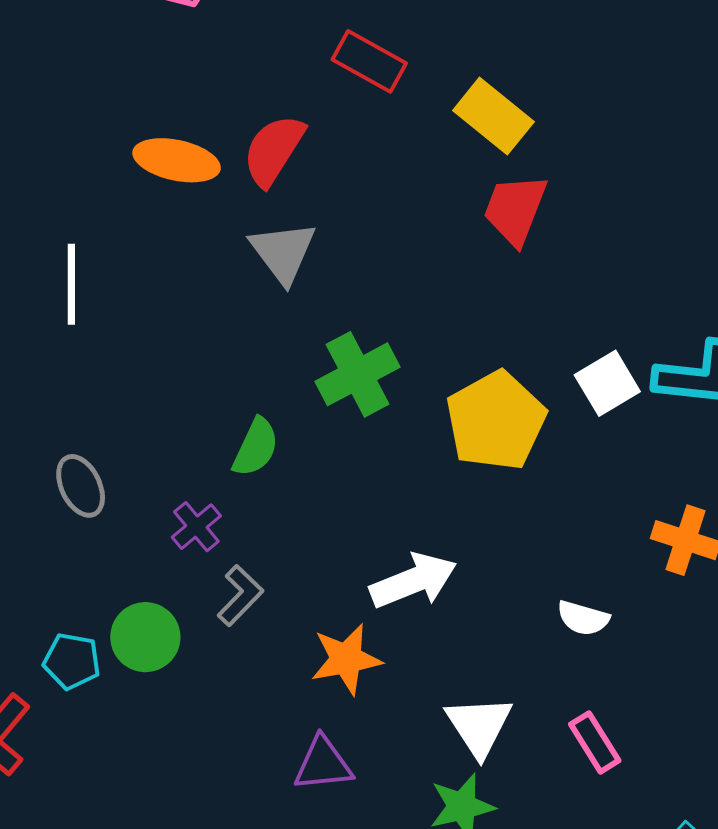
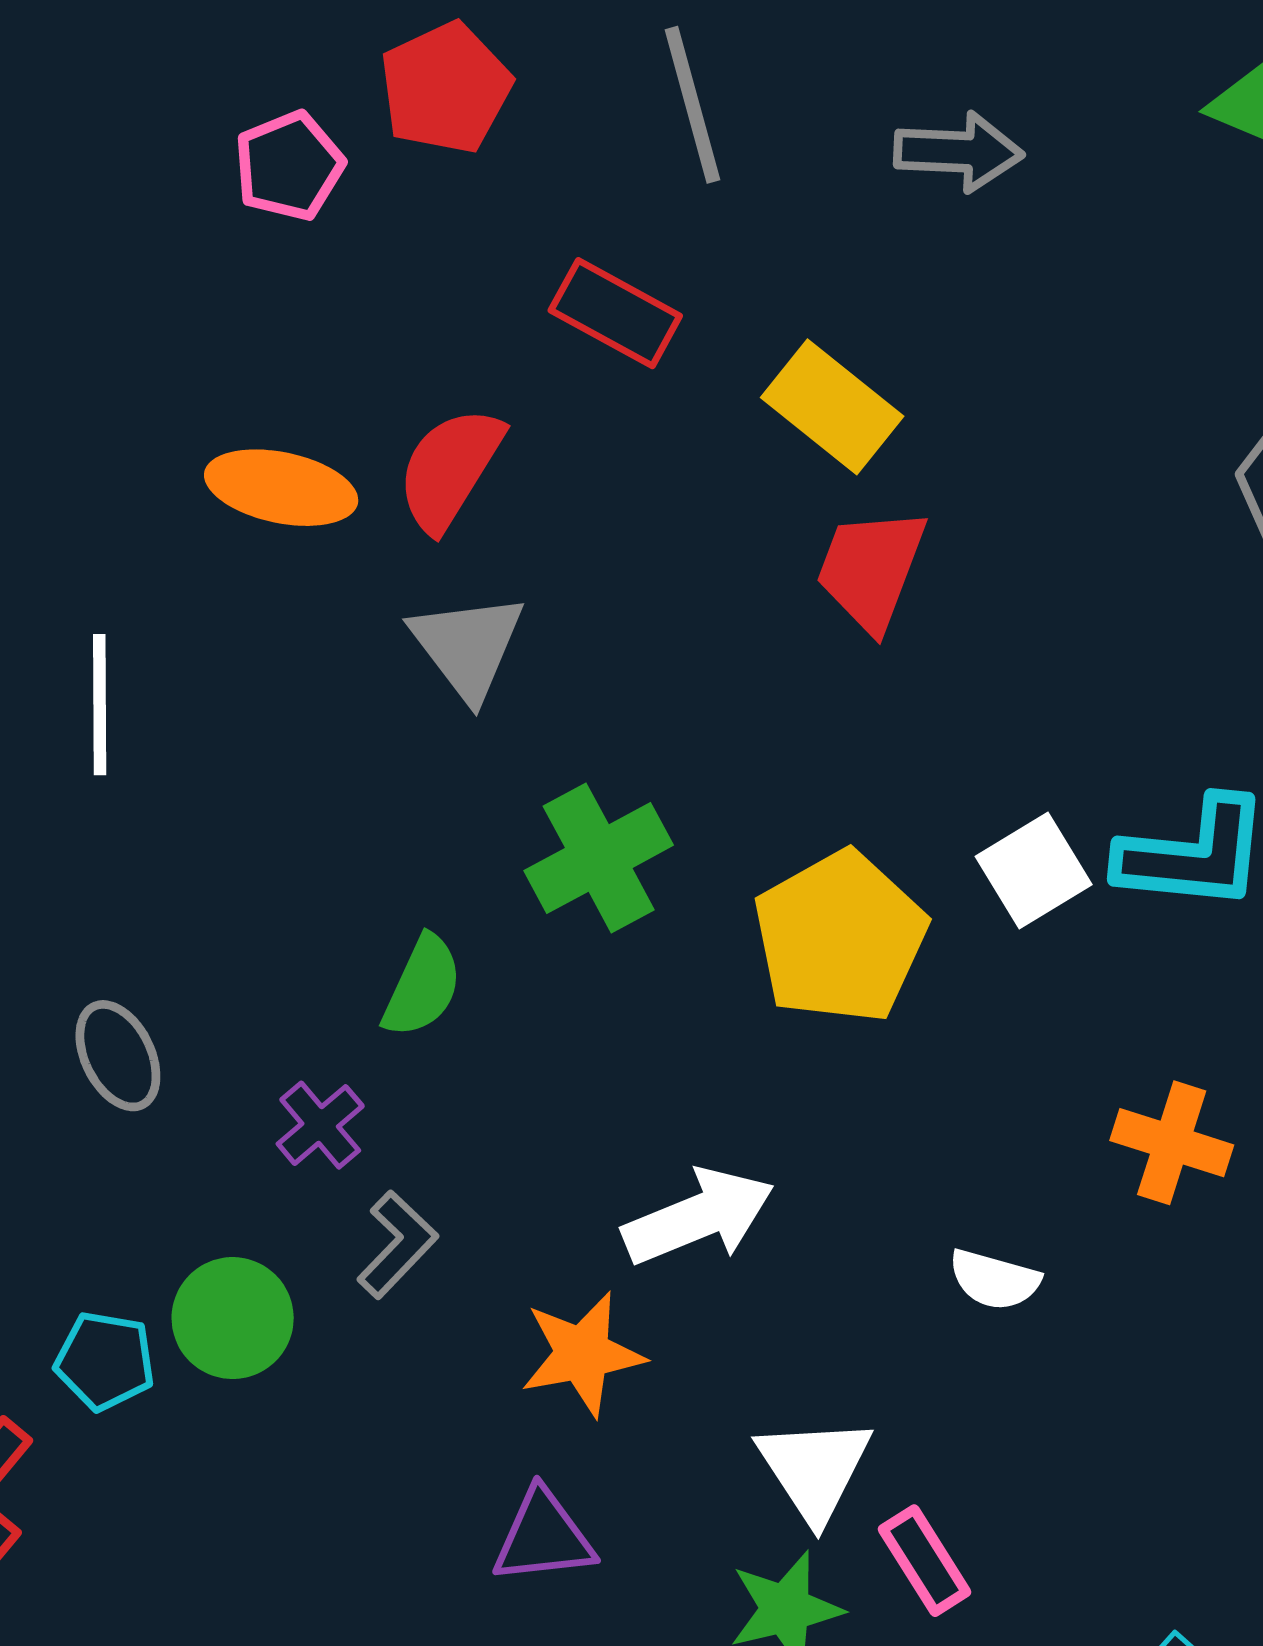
pink rectangle: (595, 742) -> (925, 1561), moved

